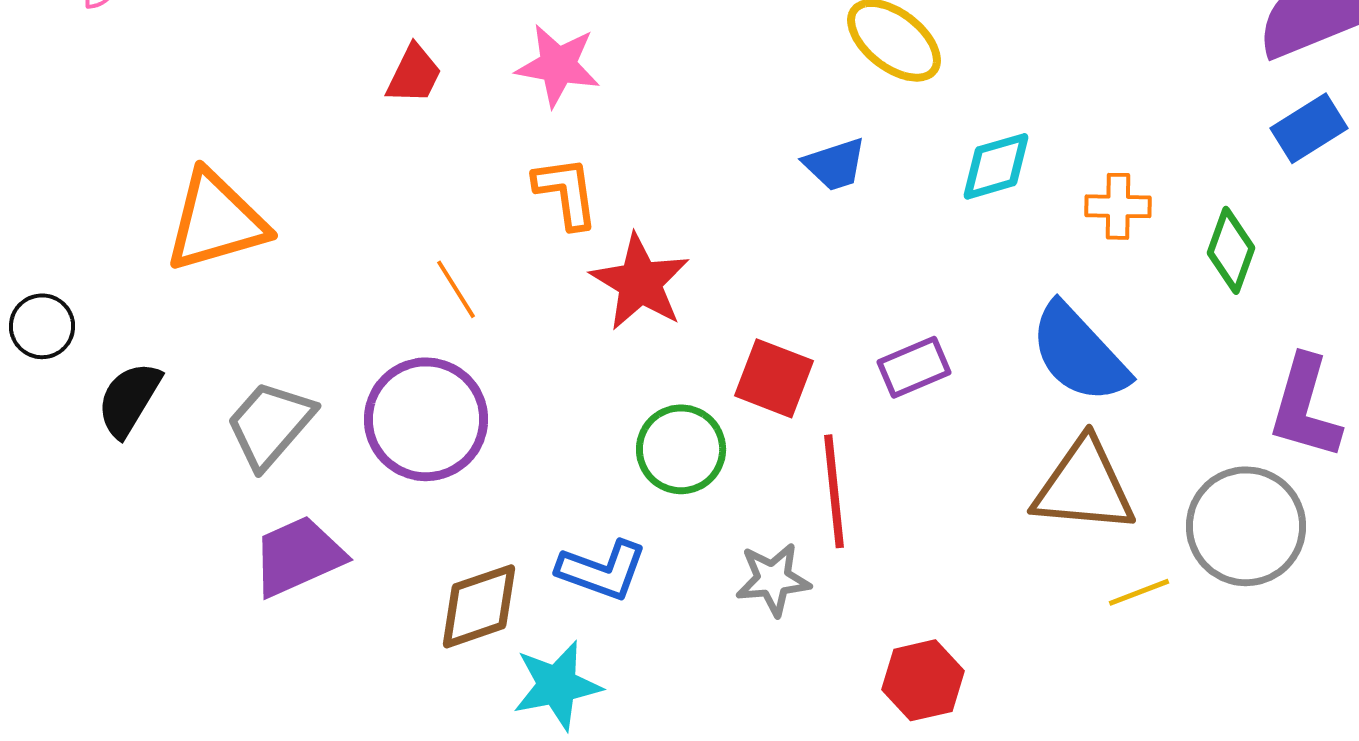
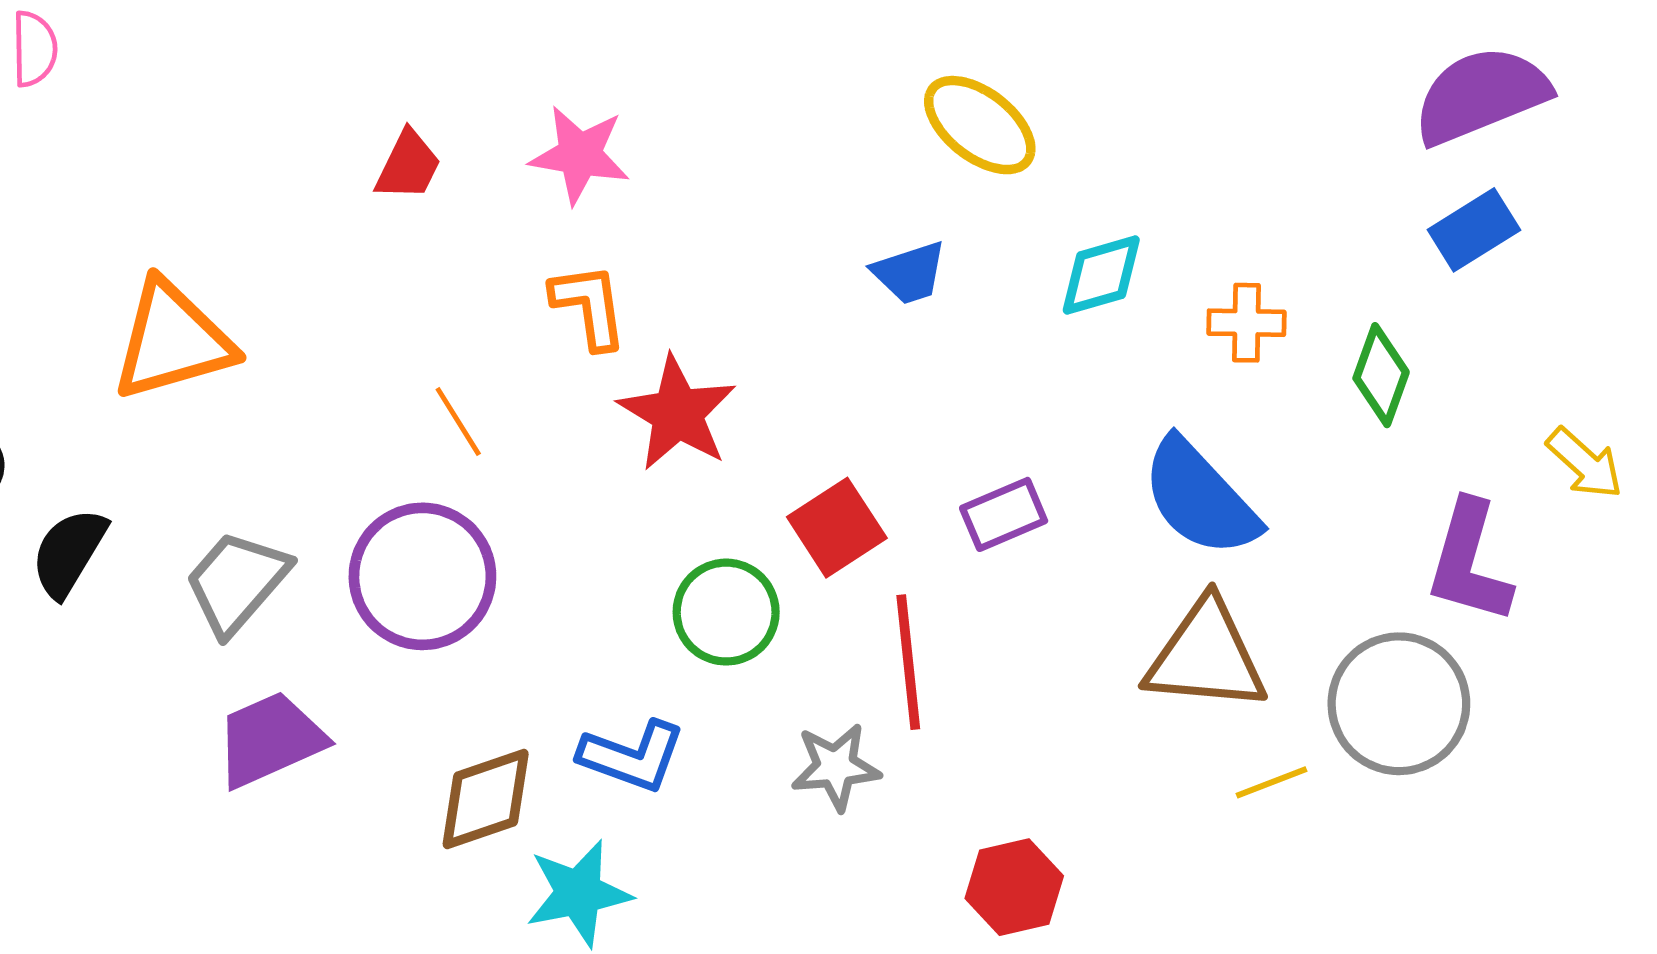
red square: (774, 378) -> (837, 528), turned 36

